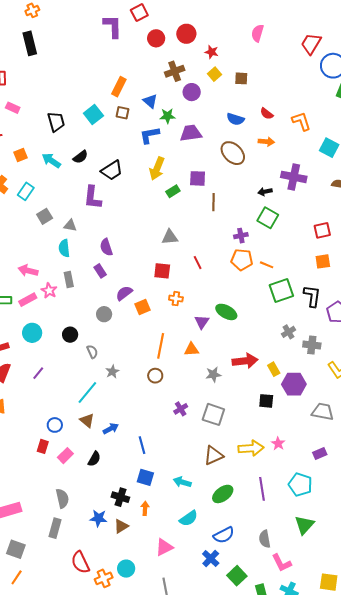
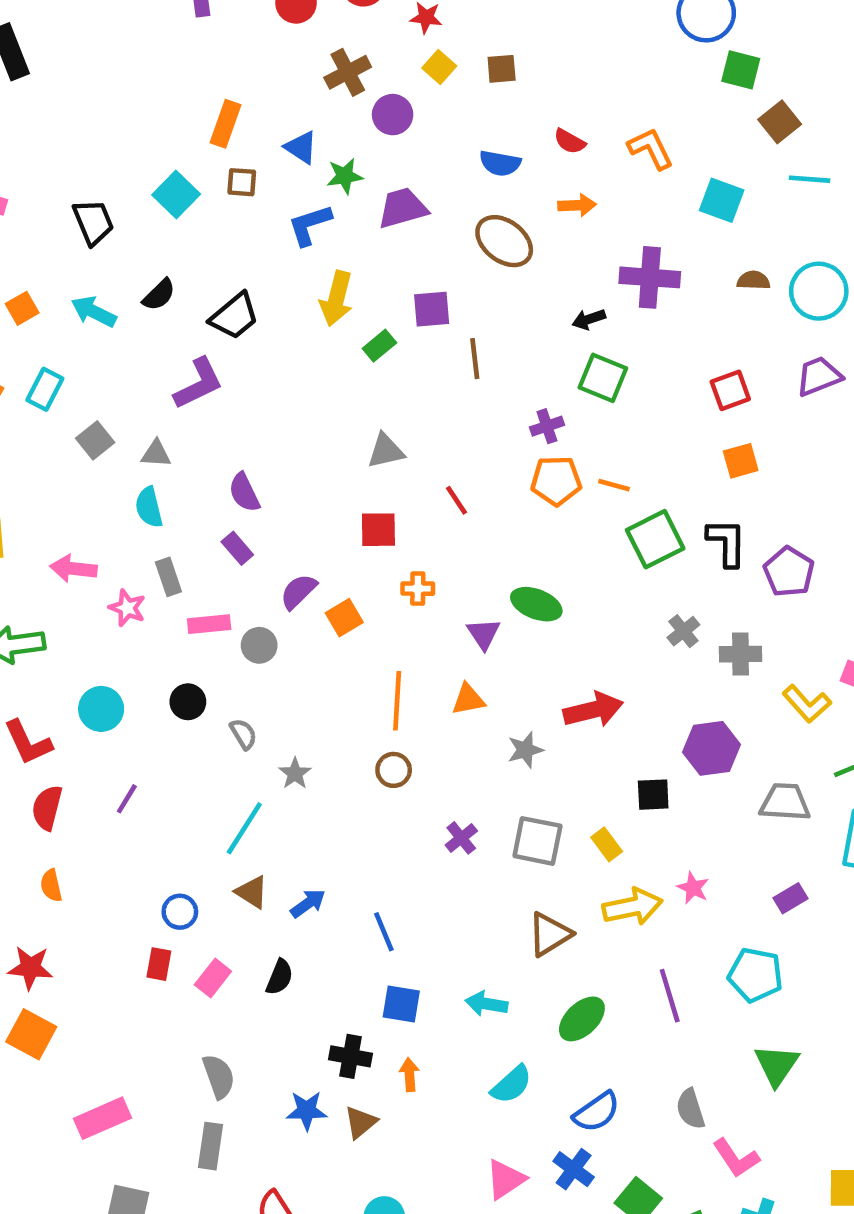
purple L-shape: (93, 198) -> (199, 384), turned -115
pink rectangle: (28, 300) -> (209, 624), moved, turned 30
yellow rectangle: (274, 369) -> (607, 844), moved
pink triangle: (164, 547) -> (505, 1179), moved

